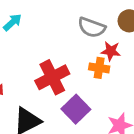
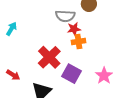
red star: (111, 51) -> (74, 29), moved

